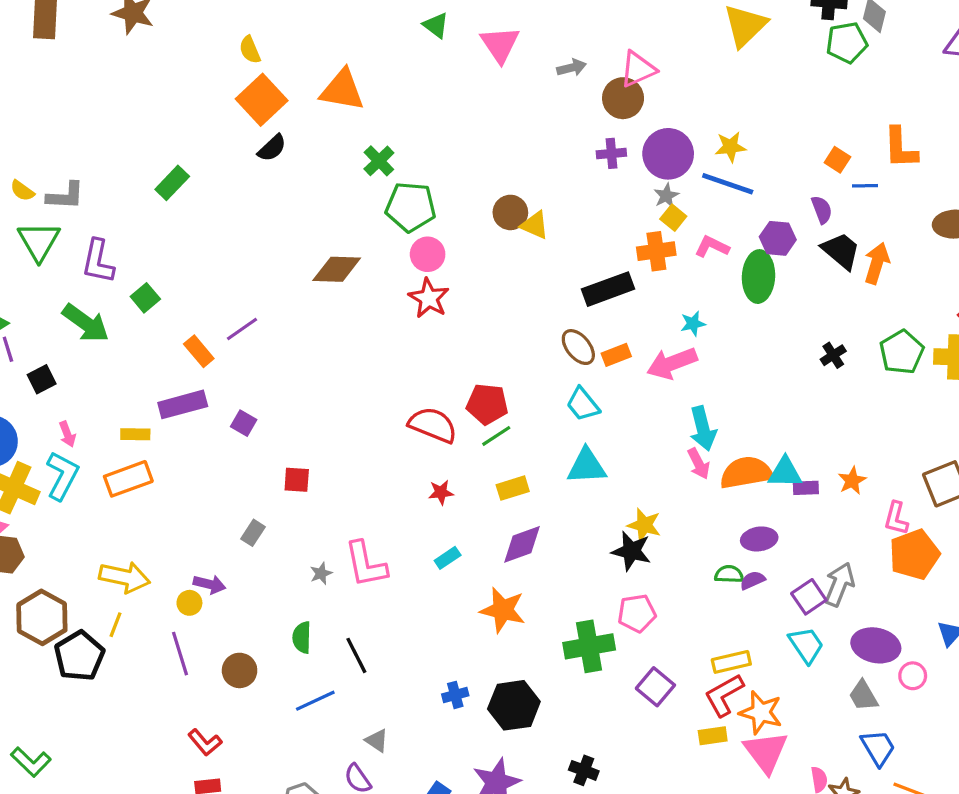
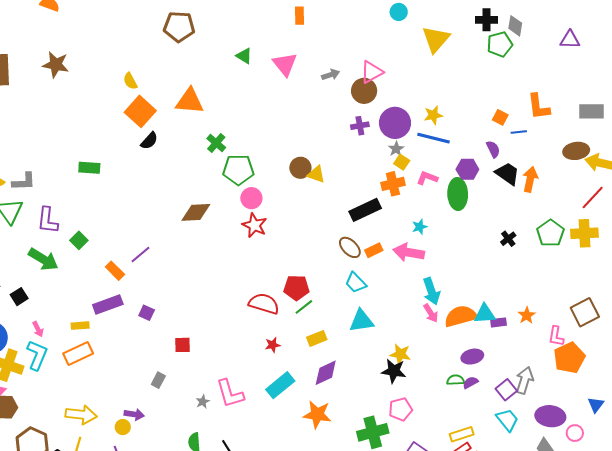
green rectangle: (172, 183) -> (89, 168), turned 55
pink arrow: (672, 363) -> (409, 252), turned 36
cyan rectangle: (448, 558) -> (280, 385), size x1.8

